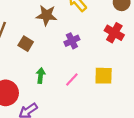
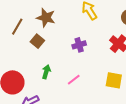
brown star: (46, 15) -> (46, 18), moved
yellow square: (104, 76) -> (114, 80), moved

